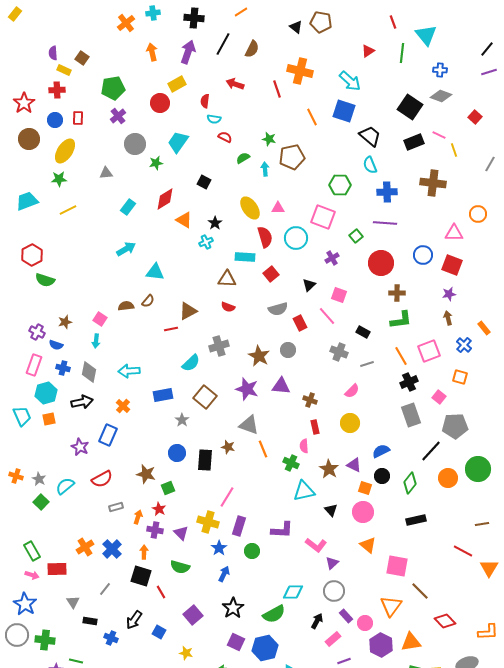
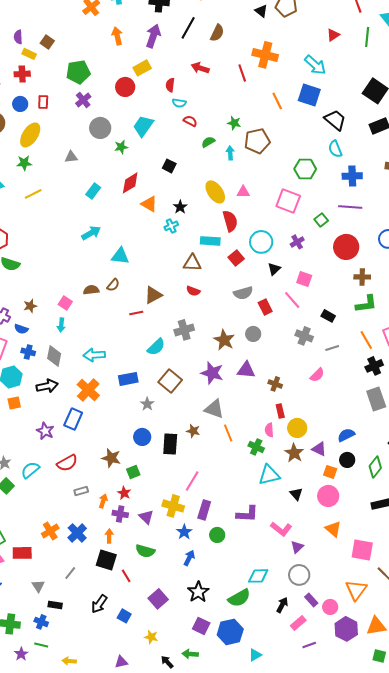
cyan circle: (296, 238) -> (261, 242), moved
orange cross: (123, 406) -> (88, 390), size x1.6
yellow circle: (350, 423) -> (297, 428), moved
blue cross: (111, 638) -> (41, 622), moved

